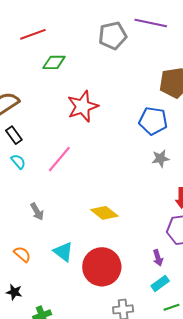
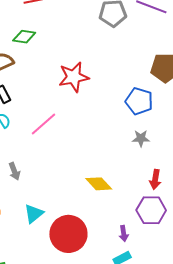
green diamond: (54, 62) -> (24, 37), moved
yellow diamond: (104, 213) -> (99, 184), moved
cyan triangle: (63, 252) -> (34, 214), turned 35

